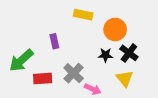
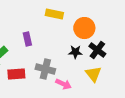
gray cross: (74, 73) -> (45, 69), turned -30

